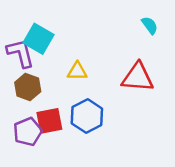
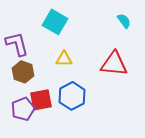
cyan square: (39, 39) -> (55, 22), moved

